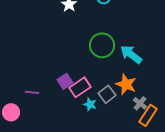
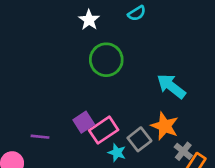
green circle: (102, 45) -> (106, 60), moved

